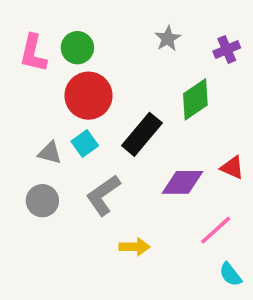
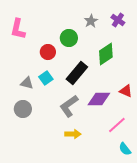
green circle: (77, 48) -> (69, 38), moved
purple cross: (227, 50) -> (118, 20), moved, turned -32
red circle: (88, 96) -> (48, 52), size x0.6
gray L-shape: (103, 195) -> (69, 106), moved

